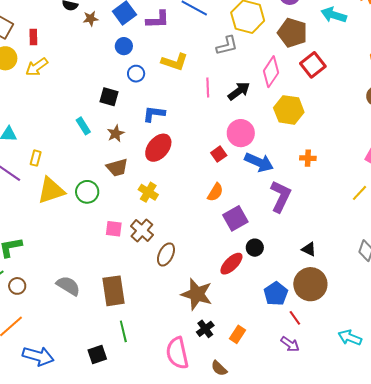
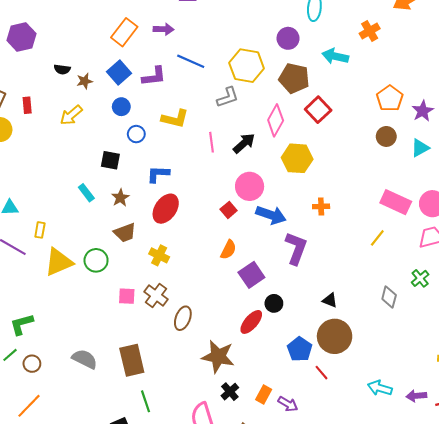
yellow arrow: (37, 67) -> (71, 115), moved
purple arrow: (290, 344) -> (288, 404), moved

